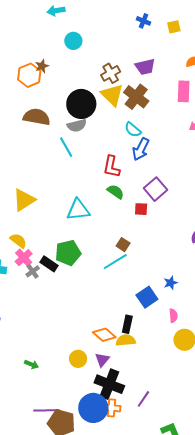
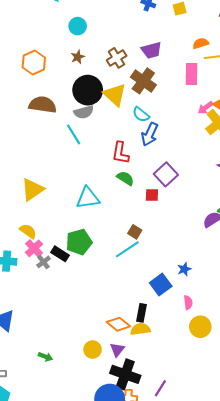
brown star: (42, 66) -> (78, 57), moved
yellow triangle: (112, 95) -> (115, 95), moved

